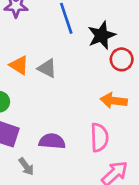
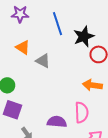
orange triangle: (19, 65) -> (23, 47), moved
purple semicircle: (52, 141) -> (57, 122), moved

